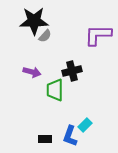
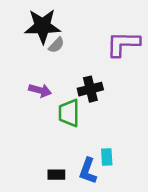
cyan rectangle: (85, 125) -> (107, 157), turned -48

